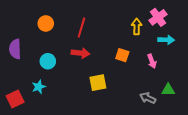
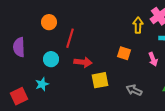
red line: (81, 28) -> (70, 38), moved
red arrow: (80, 53) -> (83, 62), moved
gray arrow: (148, 98) -> (134, 90), moved

